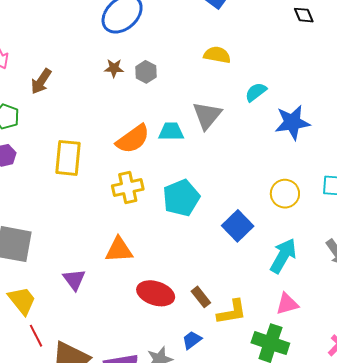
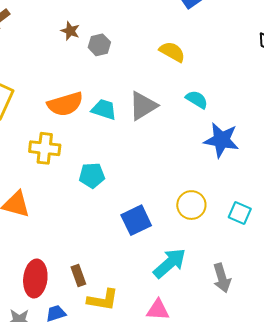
cyan semicircle: (256, 92) -> (197, 99), turned 50
cyan pentagon: (181, 198) -> (92, 175), size x0.7
red ellipse: (156, 293) -> (35, 278), moved, turned 60

